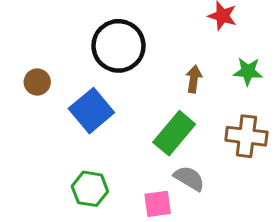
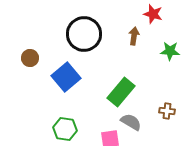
brown arrow: (194, 79) -> (134, 36), moved
brown cross: (246, 136) -> (167, 111), moved, size x0.6

